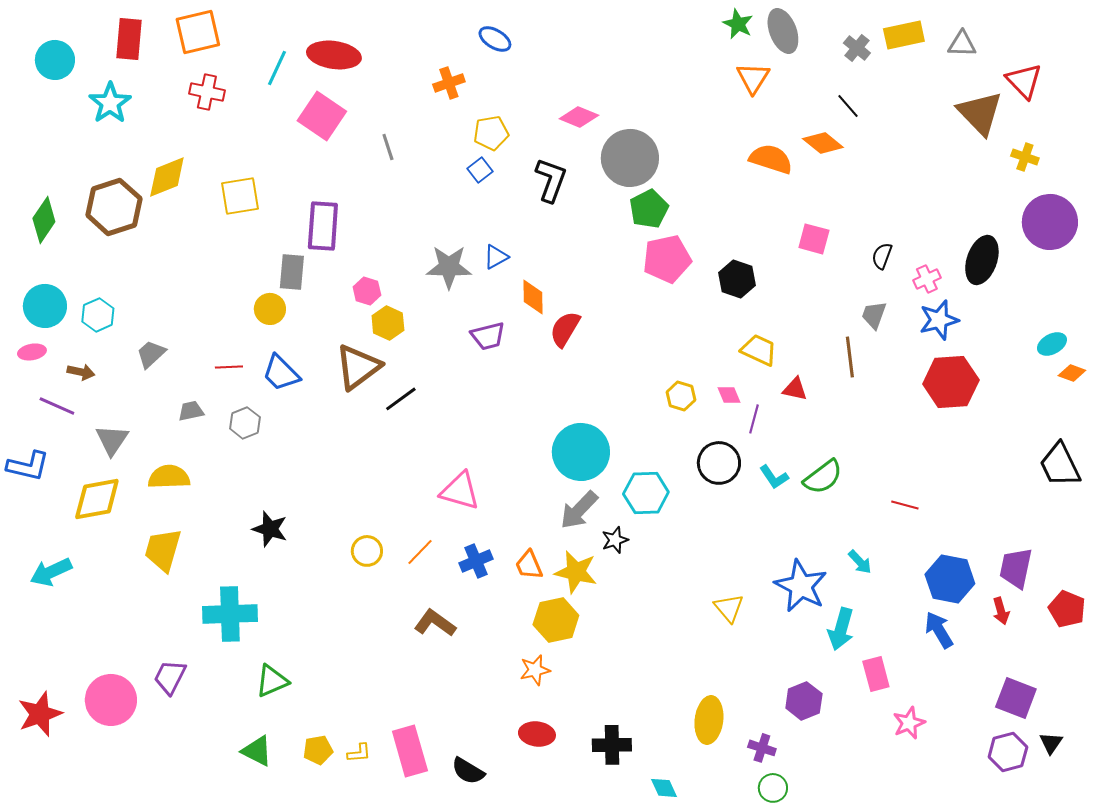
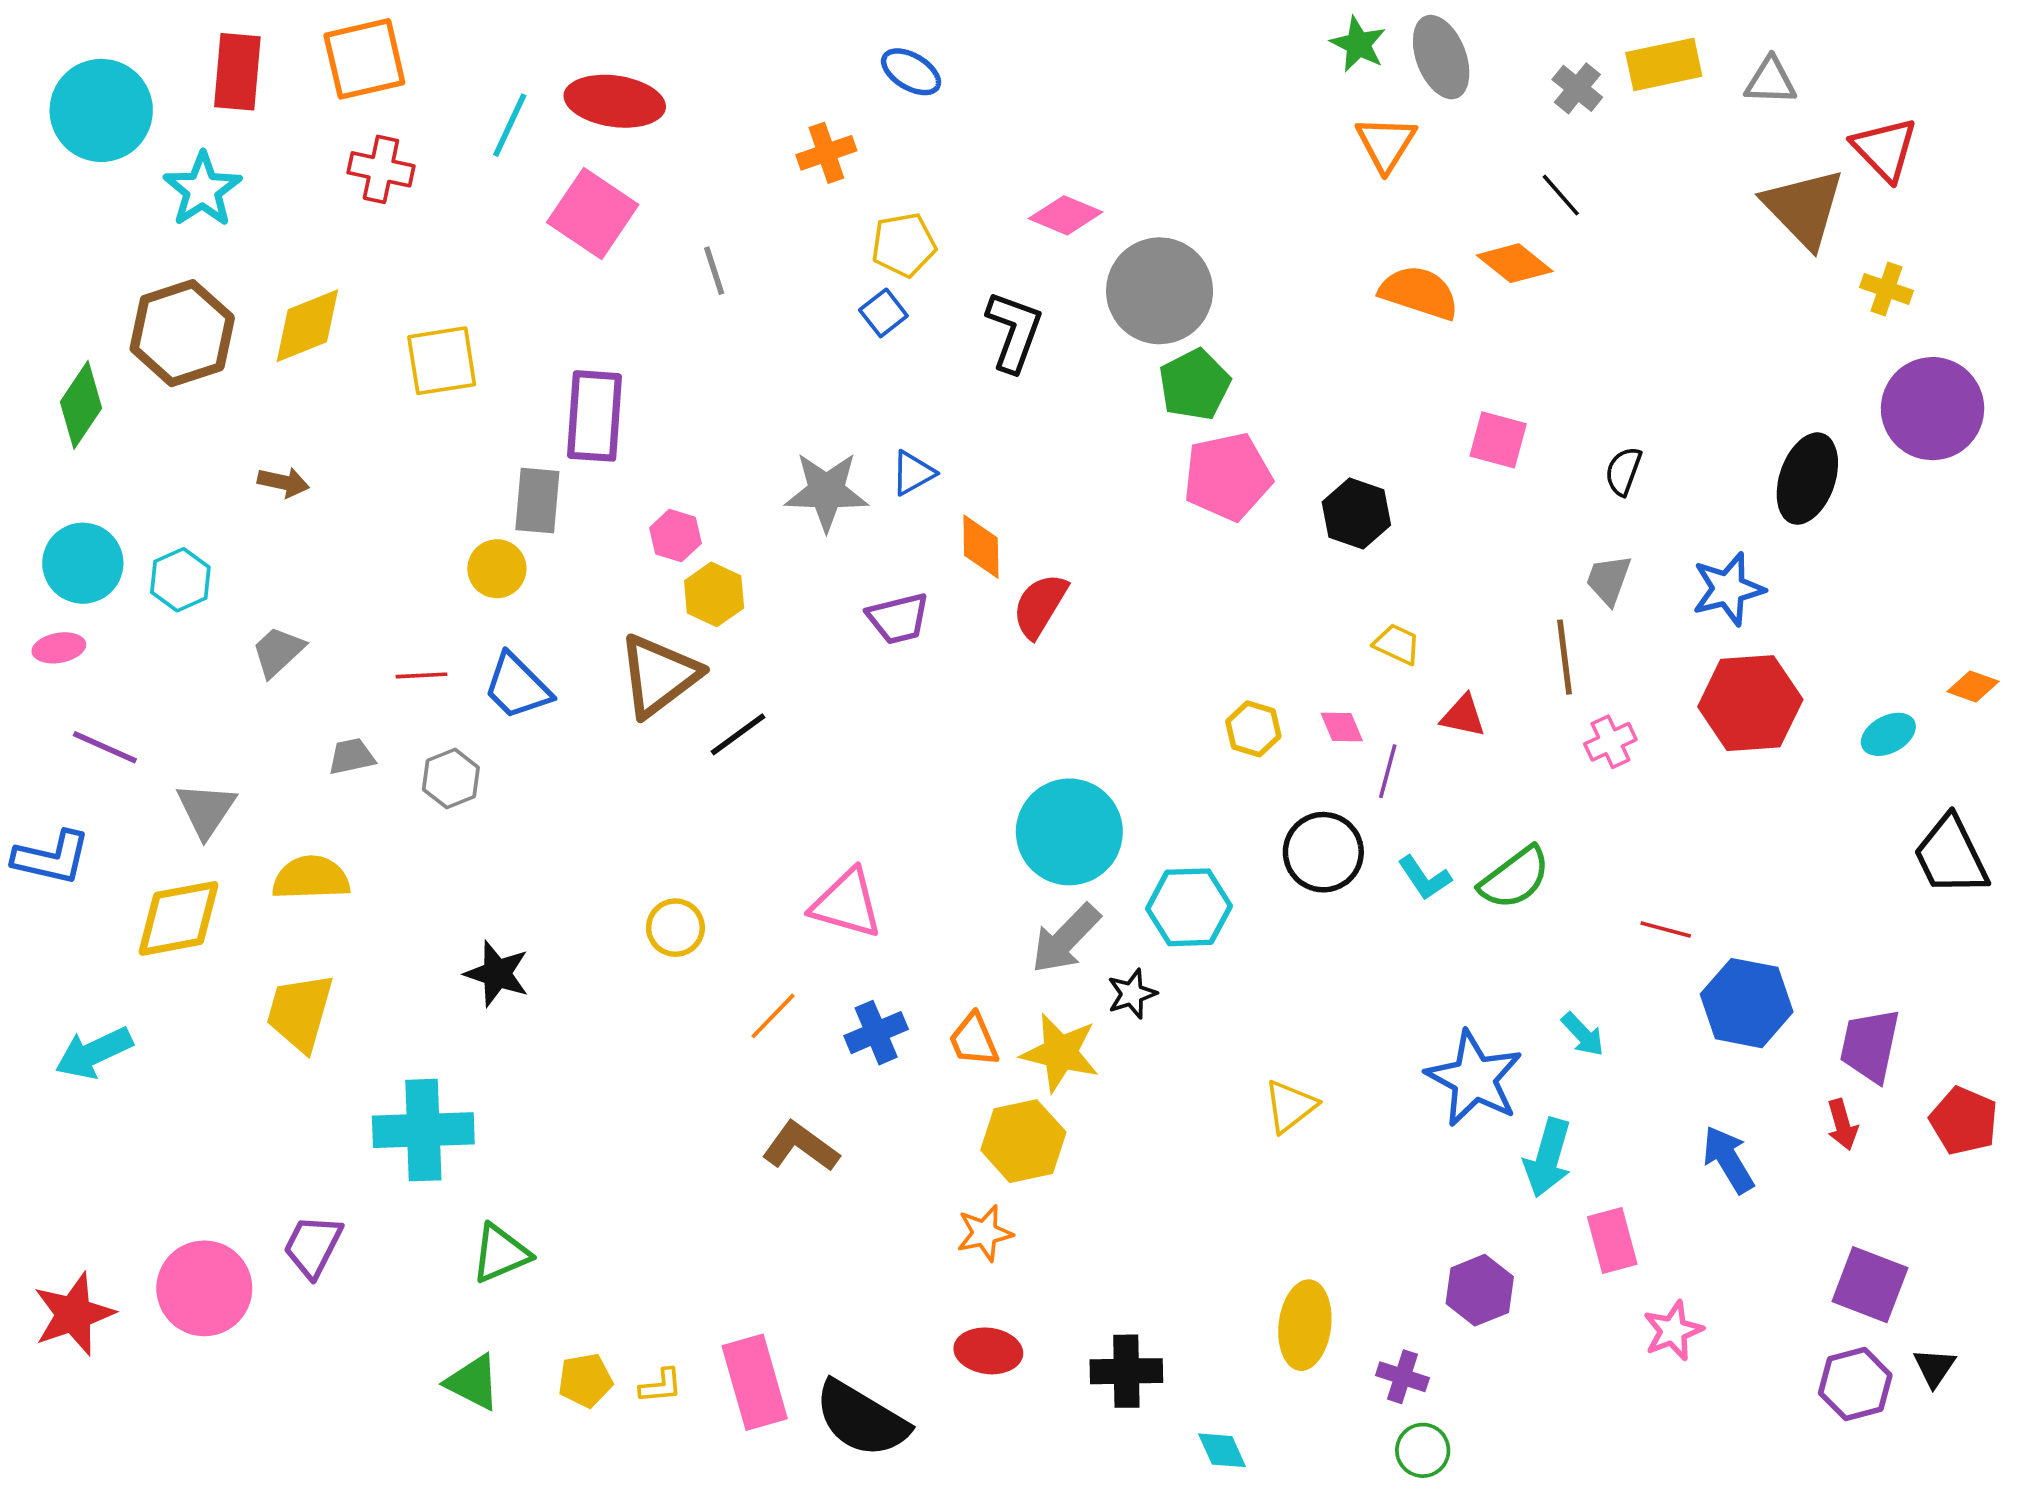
cyan circle: (55, 60) -> (101, 110), size x1.4
brown hexagon: (114, 207) -> (182, 333), moved
pink cross: (927, 279) -> (1610, 742), moved
cyan ellipse: (1052, 344) -> (1888, 734), moved
yellow trapezoid: (759, 350) -> (1397, 644), size x0.7
brown arrow: (81, 372) -> (283, 482), moved
yellow circle: (367, 551) -> (675, 928), moved
blue hexagon: (950, 579) -> (1747, 1003), moved
yellow triangle: (729, 608) -> (1290, 1106), moved, turned 32
black semicircle: (468, 771) -> (861, 1419), size x1.6

